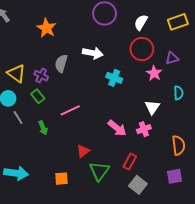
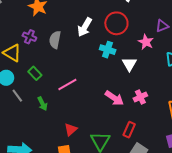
red circle: (142, 49) -> (116, 23), moved
white arrow: (93, 53) -> (85, 27), turned 114
purple cross: (41, 76) -> (29, 37), moved
white triangle: (152, 107) -> (129, 64), moved
red triangle: (83, 151) -> (71, 129), moved

